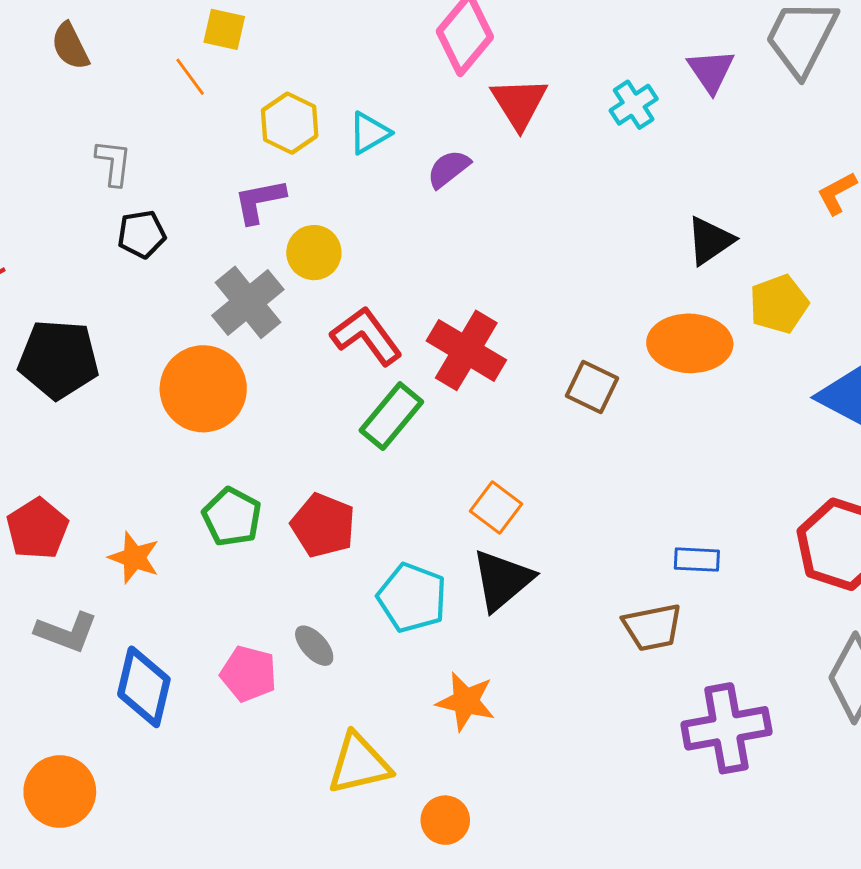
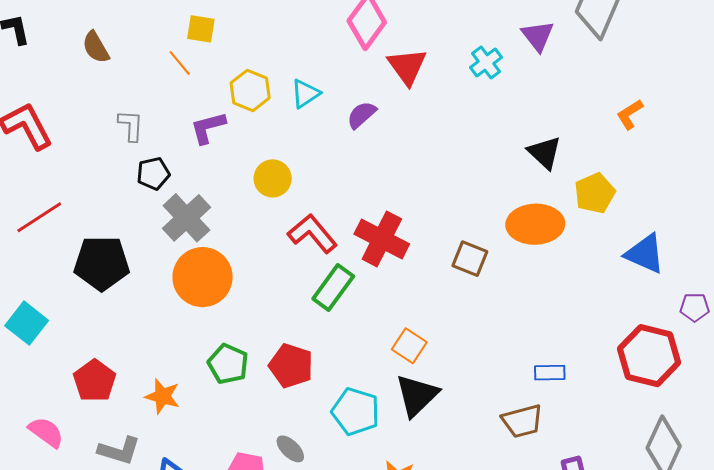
purple L-shape: (260, 201) -> (208, 128), moved
black triangle: (710, 241) -> (545, 153), turned -39
gray cross: (248, 302) -> (186, 218), moved

